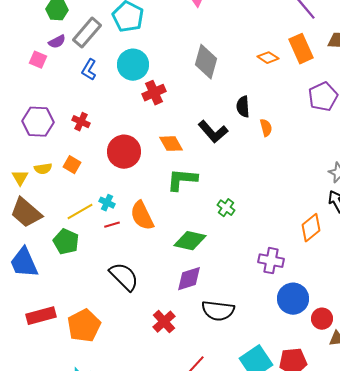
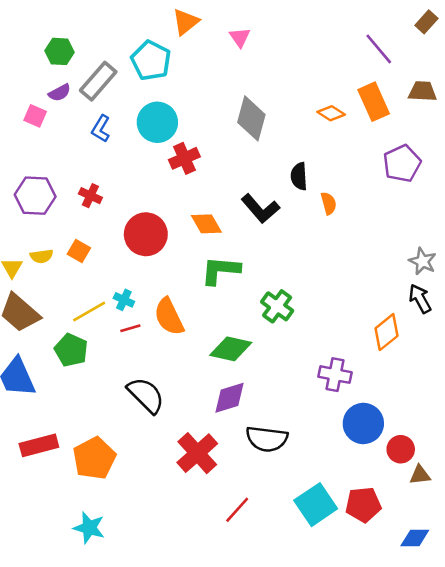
green cross: (226, 208) -> (277, 306), size x1.4
red cross: (164, 322) -> (197, 453), size x1.4

